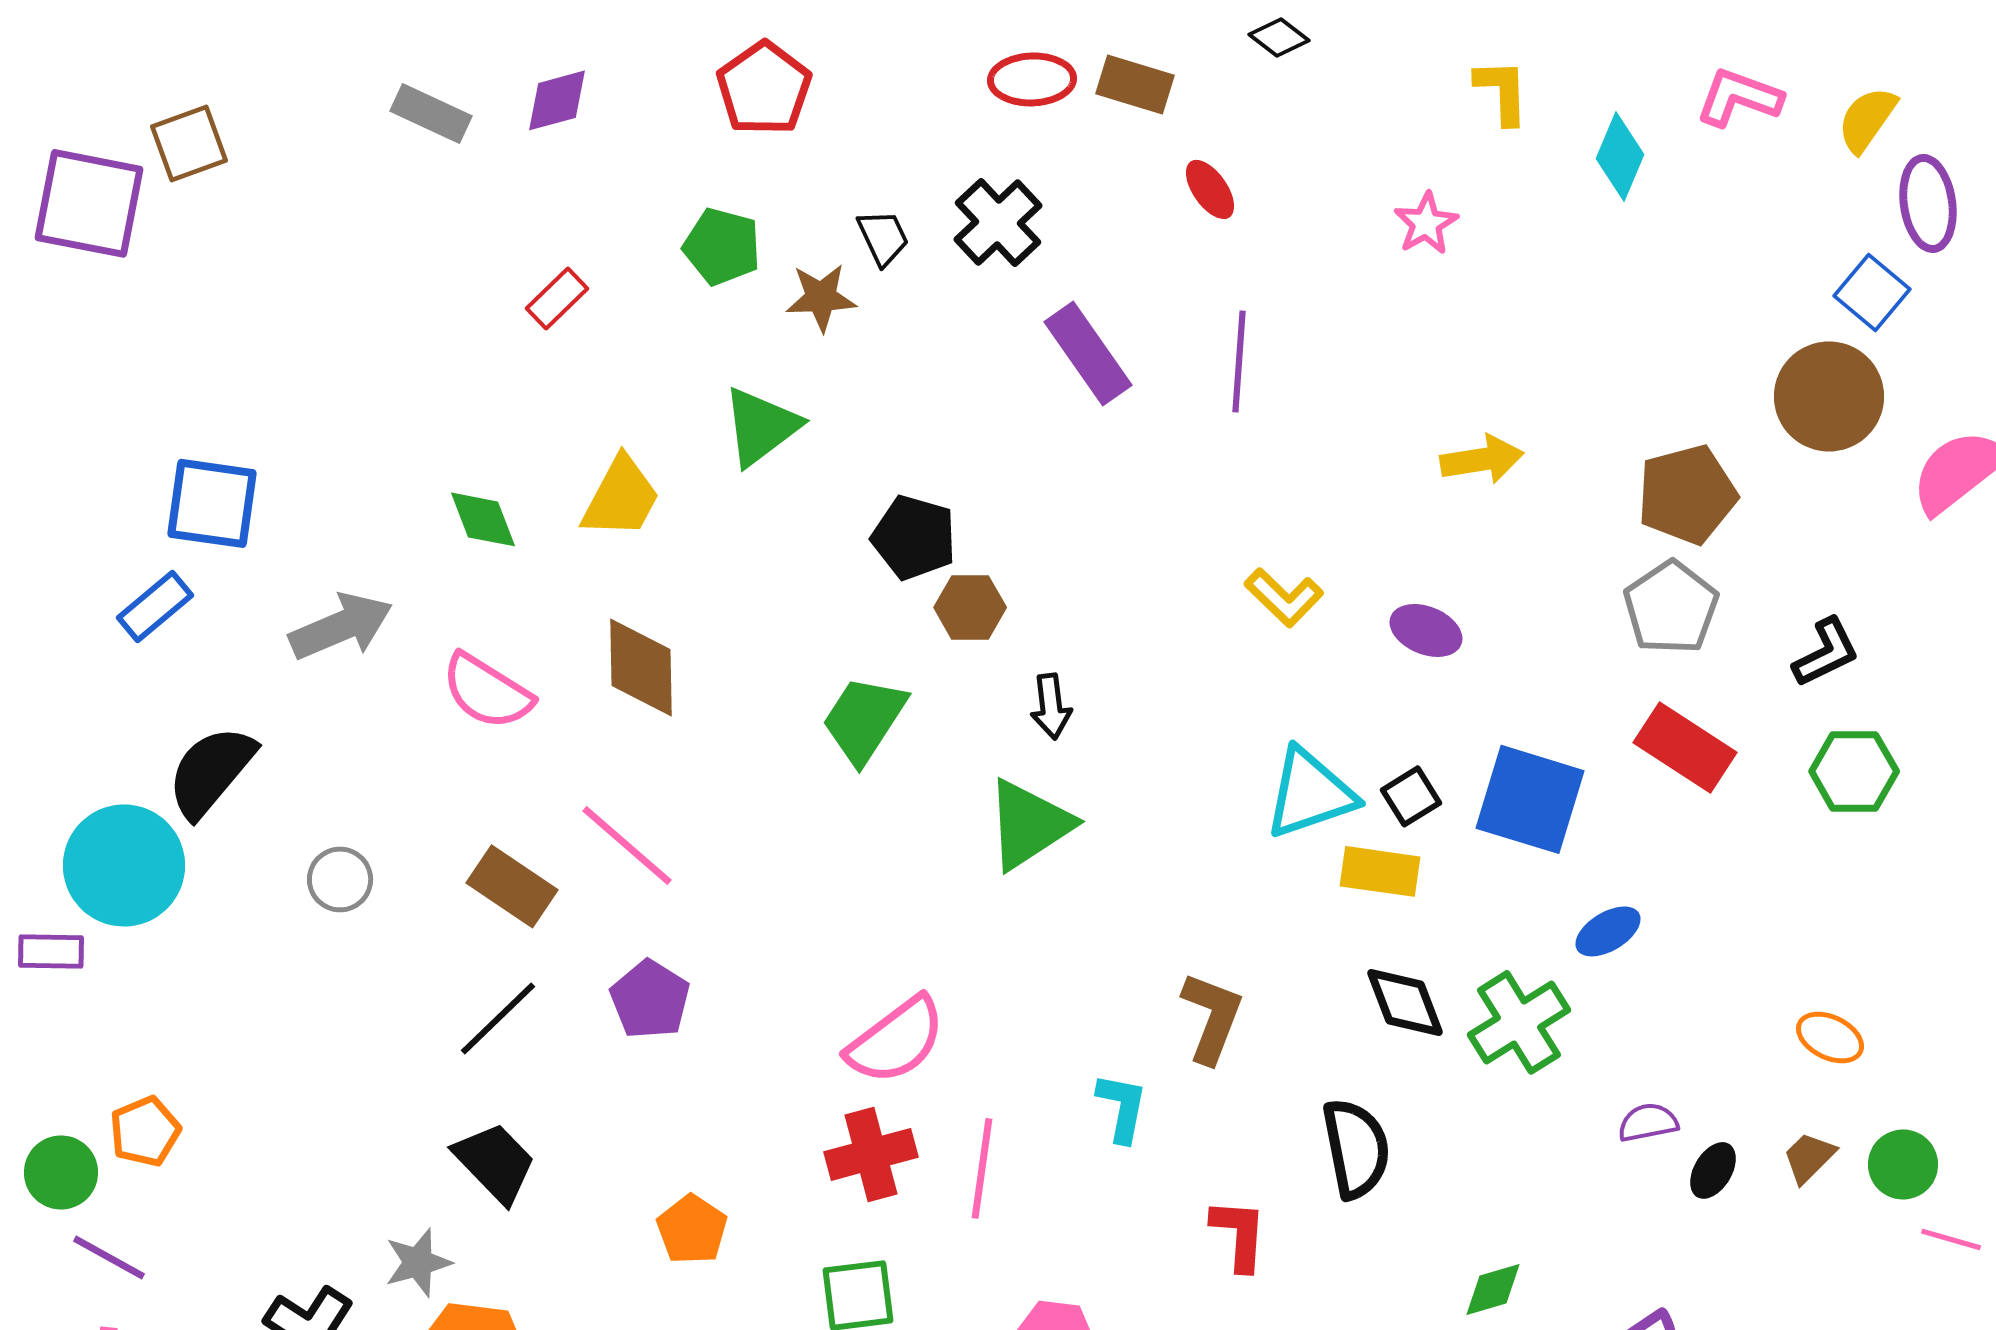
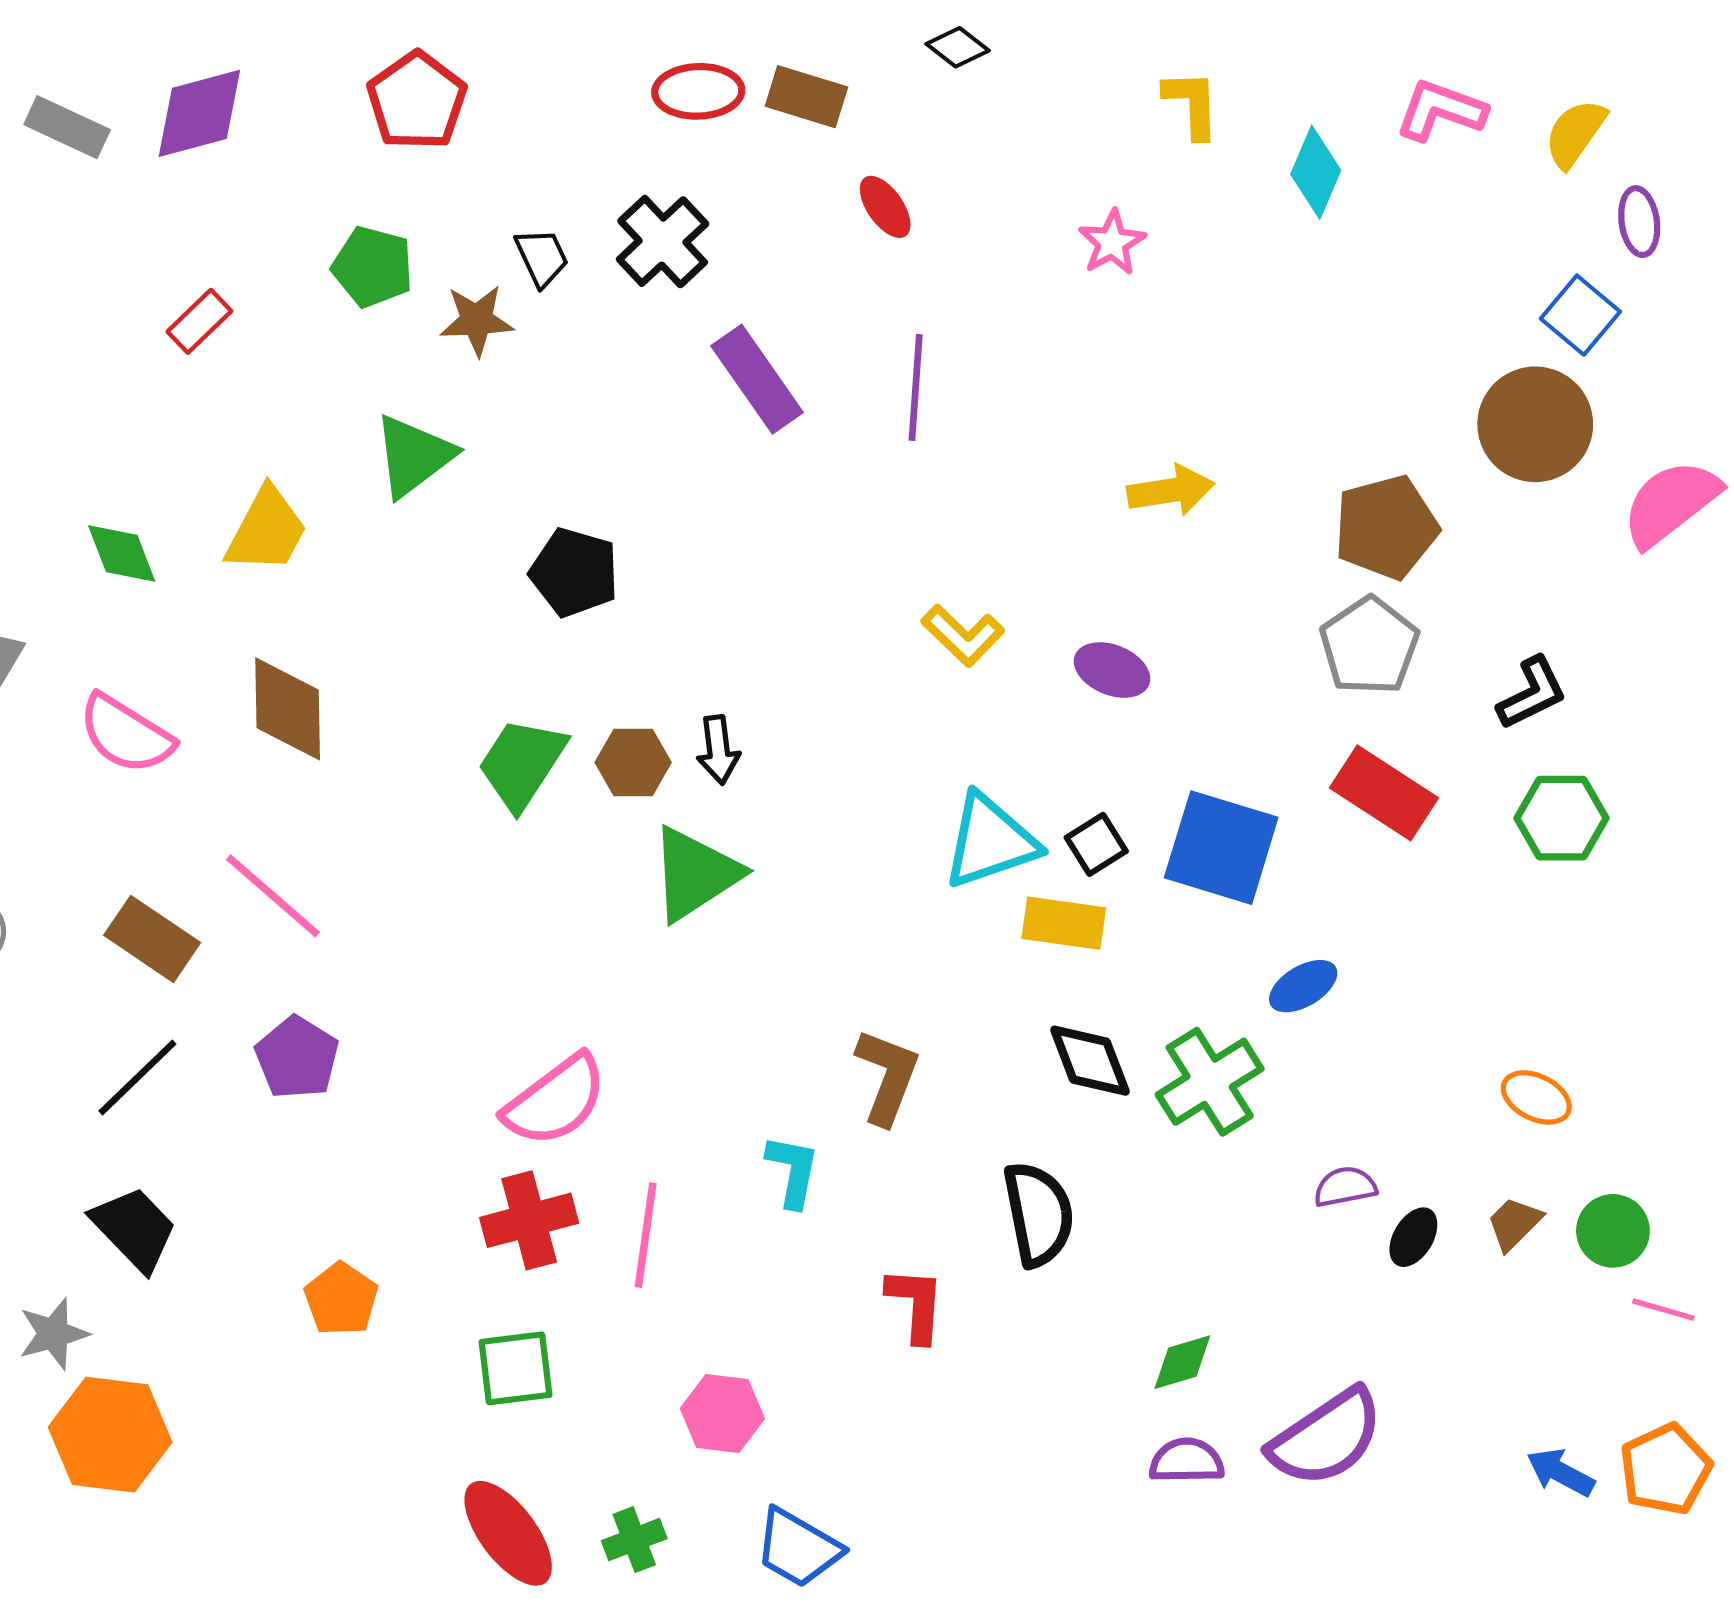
purple diamond: (557, 100) -> (199, 113), size x1.4
purple ellipse: (1928, 203) -> (1639, 222), size x0.7
brown hexagon: (970, 607) -> (633, 762), moved

